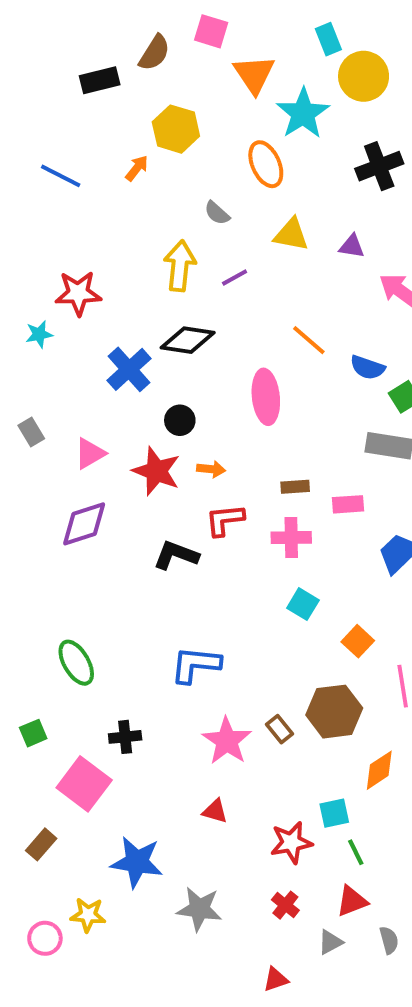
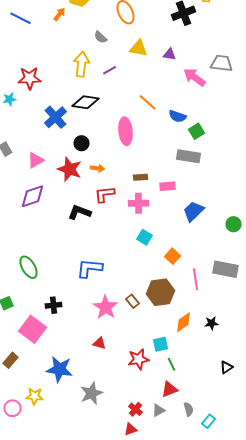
red cross: (285, 905) -> (136, 409), moved
gray star: (199, 909) -> (92, 393), turned -30

